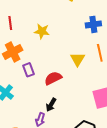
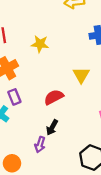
purple rectangle: (29, 70) -> (14, 97), moved

